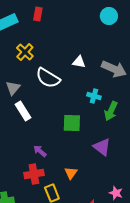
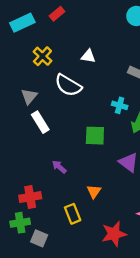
red rectangle: (38, 14) -> (57, 14), turned 40
white triangle: (79, 62) -> (88, 56), moved
red cross: (34, 174) -> (30, 197), moved

